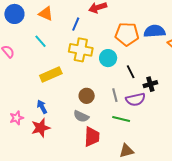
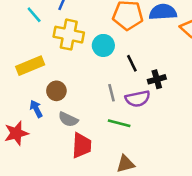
cyan line: (41, 41) -> (34, 15), moved
brown circle: (87, 96) -> (56, 91), moved
blue arrow: (42, 107) -> (36, 109), moved

